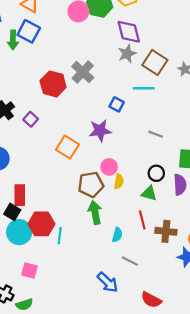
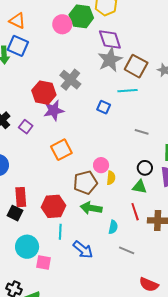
gray star: (127, 54) -> (110, 60), size x1.4
purple star: (100, 131) -> (54, 110), moved
orange square: (67, 147) -> (61, 150), turned 35
green arrow: (95, 212) -> (91, 208), turned -65
red hexagon: (41, 224) -> (53, 206), moved
cyan circle: (19, 232) -> (27, 247), moved
pink square: (30, 270) -> (43, 262), moved
blue arrow: (108, 282) -> (83, 250), moved

